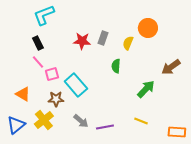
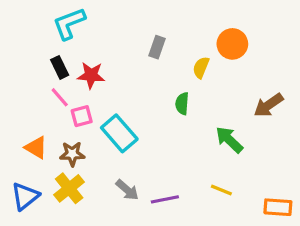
gray rectangle: (103, 38) -> (157, 47), moved
red star: (82, 41) -> (91, 75), moved
green arrow: (146, 89) -> (229, 140), turned -90
brown star: (56, 99) -> (72, 154), moved

